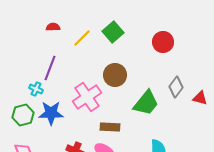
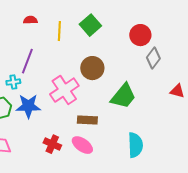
yellow line: (82, 38) -> (59, 31), turned -42
gray diamond: (176, 87) -> (153, 58), moved
cyan cross: (36, 89) -> (13, 82), turned -32

